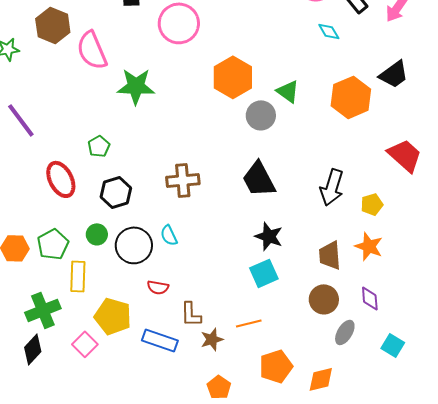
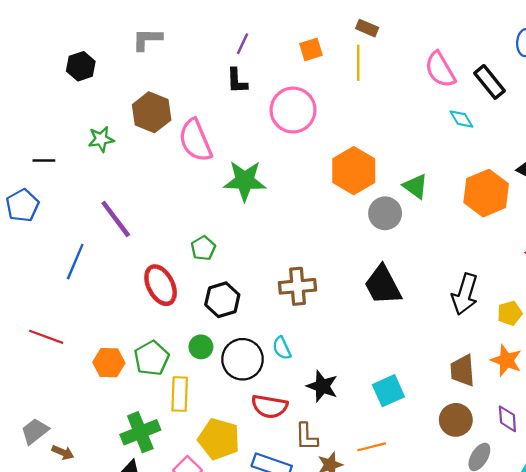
black star: (269, 236) -> (322, 386), moved
red semicircle: (158, 287) -> (269, 406), size x1.5

